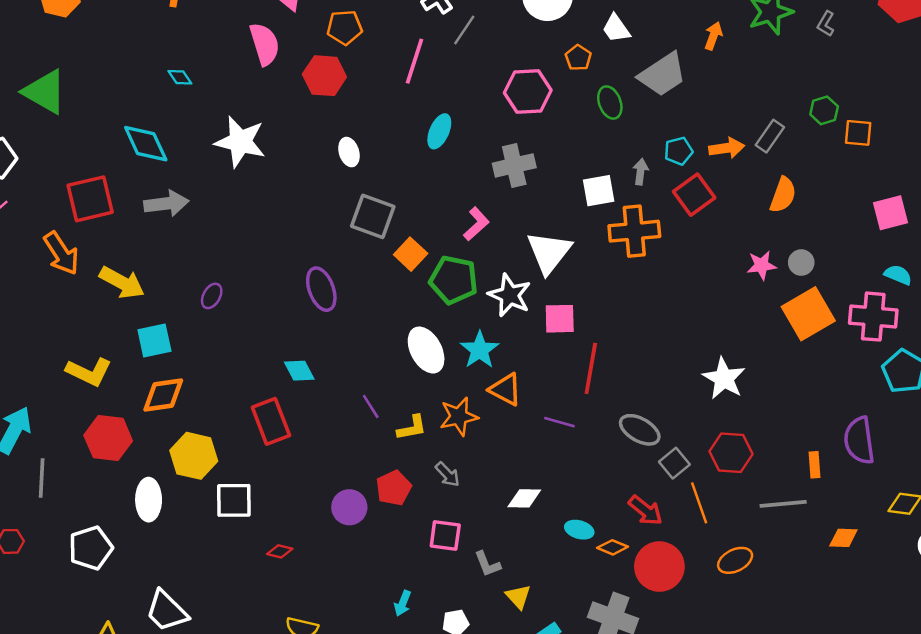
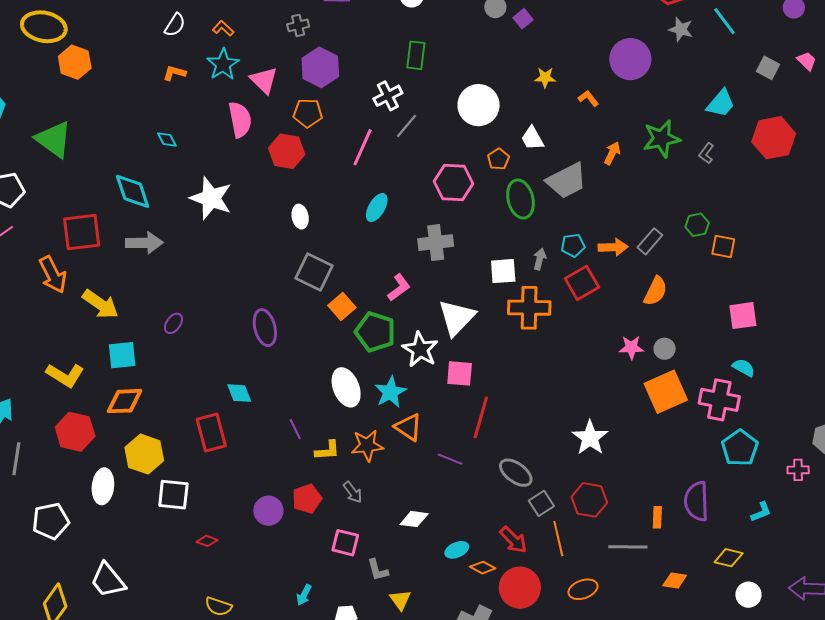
green ellipse: (610, 102) -> (520, 199), size x1.4
cyan ellipse: (579, 530) -> (457, 550), turned -45

